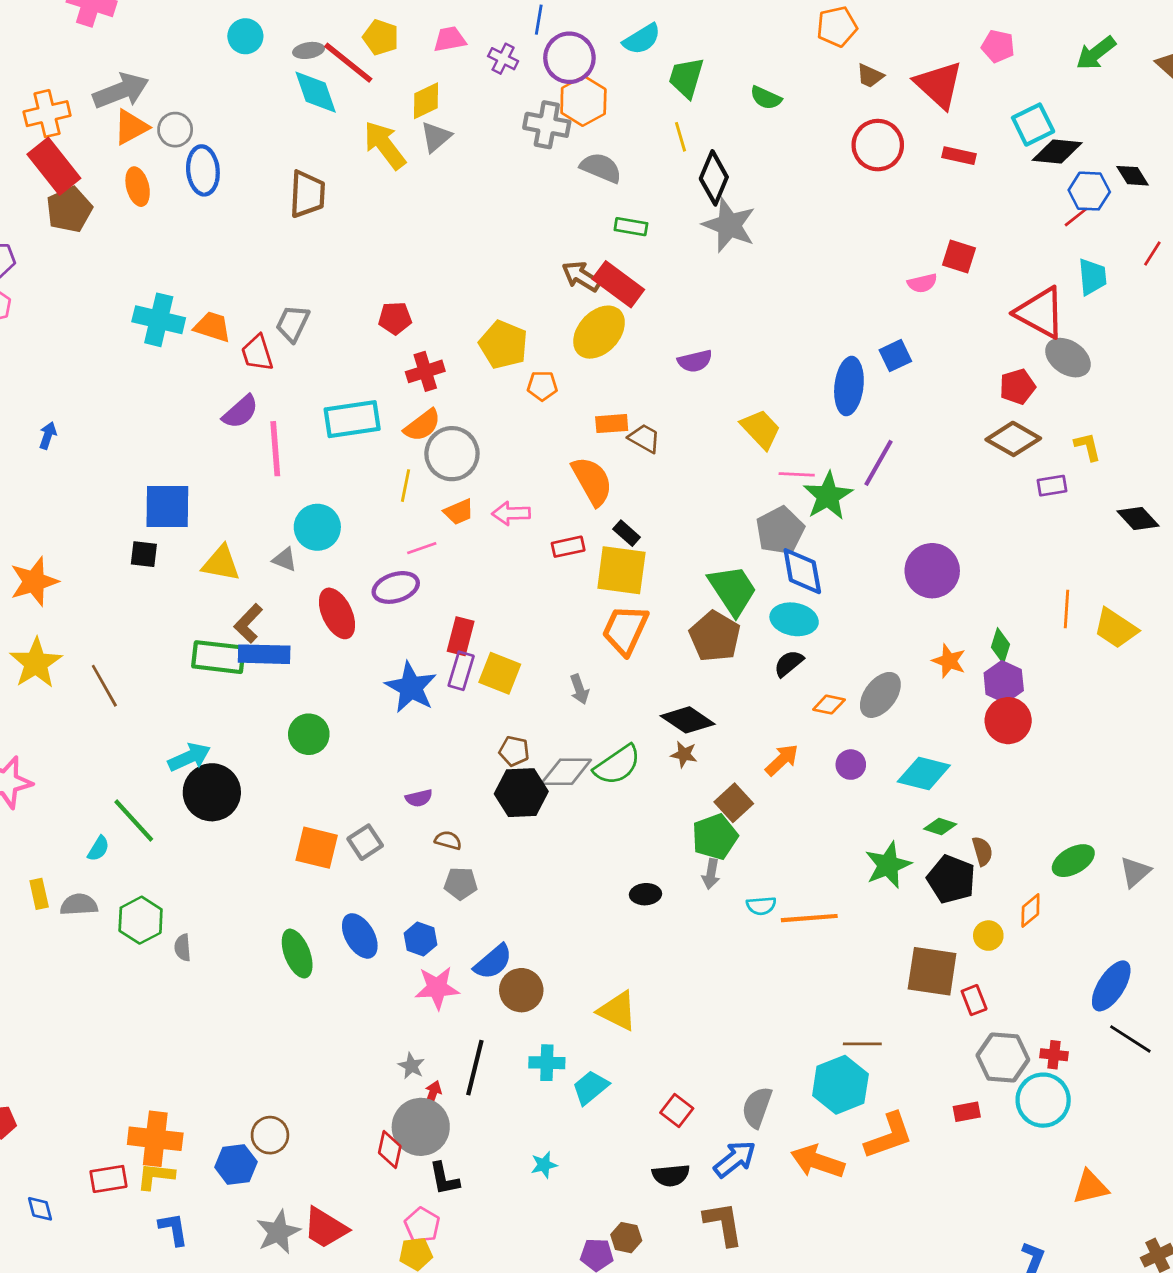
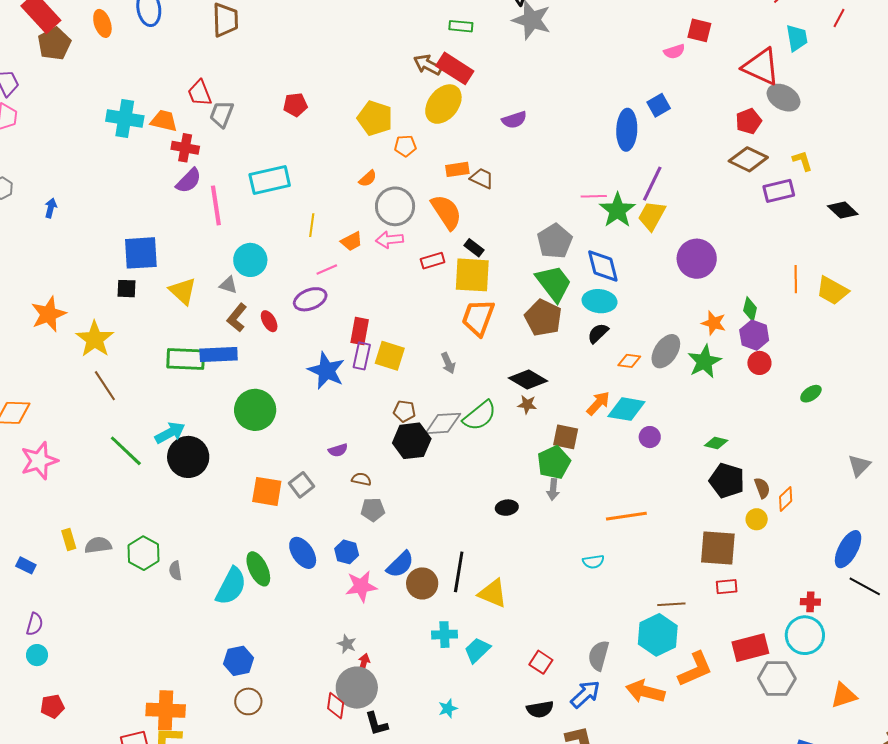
red trapezoid: (257, 353) -> (200, 93), moved
red cross: (425, 371) -> (185, 148), moved, turned 32
orange semicircle: (422, 425) -> (368, 179), moved, size x0.7
yellow trapezoid: (761, 429) -> (652, 216), moved, turned -104
gray circle: (452, 454) -> (395, 206), moved
purple rectangle: (1052, 486) -> (779, 191), size x1.4
gray pentagon: (780, 531) -> (555, 241), moved
yellow triangle: (221, 563) -> (183, 291), turned 36
red ellipse: (337, 613) -> (269, 321), size x0.6
brown L-shape: (248, 623) -> (237, 318), moved
yellow star: (36, 663) -> (95, 339), moved
red circle: (1008, 721) -> (759, 363), size x0.7
green circle: (309, 734) -> (255, 410), size x1.4
purple circle: (851, 765) -> (650, 437), moved
cyan diamond: (924, 774) -> (626, 409), moved
brown square: (734, 803) -> (566, 437), turned -32
green line: (134, 820) -> (126, 451), moved
cyan semicircle: (98, 849) -> (231, 586), moved, size x2.0
brown semicircle: (982, 851) -> (762, 488), moved
green ellipse: (1073, 861) -> (811, 394), moved, size x0.7
green star: (888, 865) -> (704, 361), moved
cyan semicircle: (761, 906) -> (593, 562), moved
red rectangle: (974, 1000) -> (727, 587), moved, turned -70
gray hexagon: (1003, 1058) -> (777, 678), moved
black line: (475, 1068) -> (459, 572), moved
red rectangle: (967, 1112) -> (750, 648), size x1.8
blue hexagon: (236, 1165) -> (238, 661), moved

